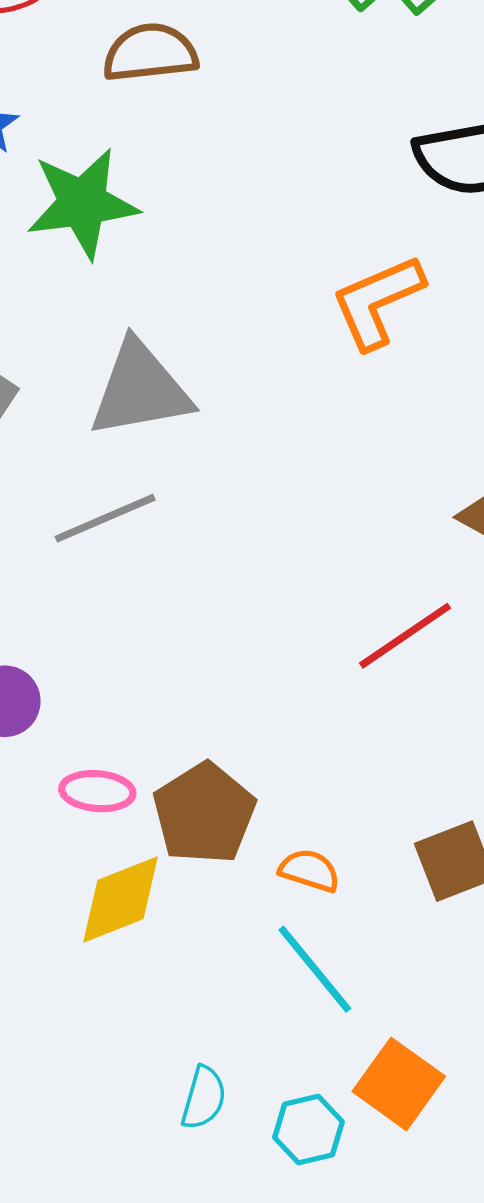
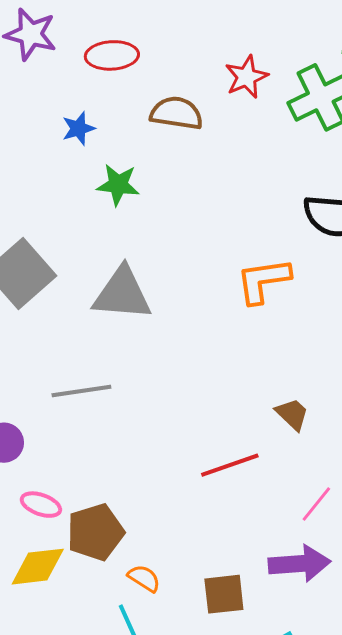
green star: (83, 203) -> (118, 185), size x0.7
gray line: (105, 518) -> (81, 391), moved

